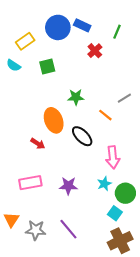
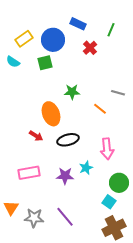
blue circle: (58, 27) -> (53, 40), moved
gray line: (124, 98) -> (118, 93), turned 48
black ellipse: (82, 136) -> (68, 140), moved, turned -60
cyan star: (104, 184) -> (86, 168), moved

